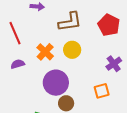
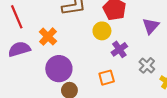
yellow circle: (72, 50) -> (102, 31), moved
purple semicircle: (18, 64) -> (19, 49), size x1.5

